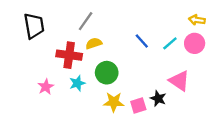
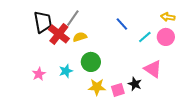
black trapezoid: (34, 26) -> (43, 22), moved
blue line: (142, 41) -> (122, 24), moved
red cross: (69, 55) -> (59, 34), moved, turned 30

